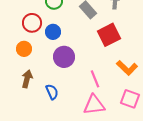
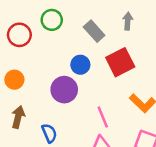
red circle: (32, 23) -> (19, 35), moved
blue circle: (53, 32) -> (80, 65), moved

